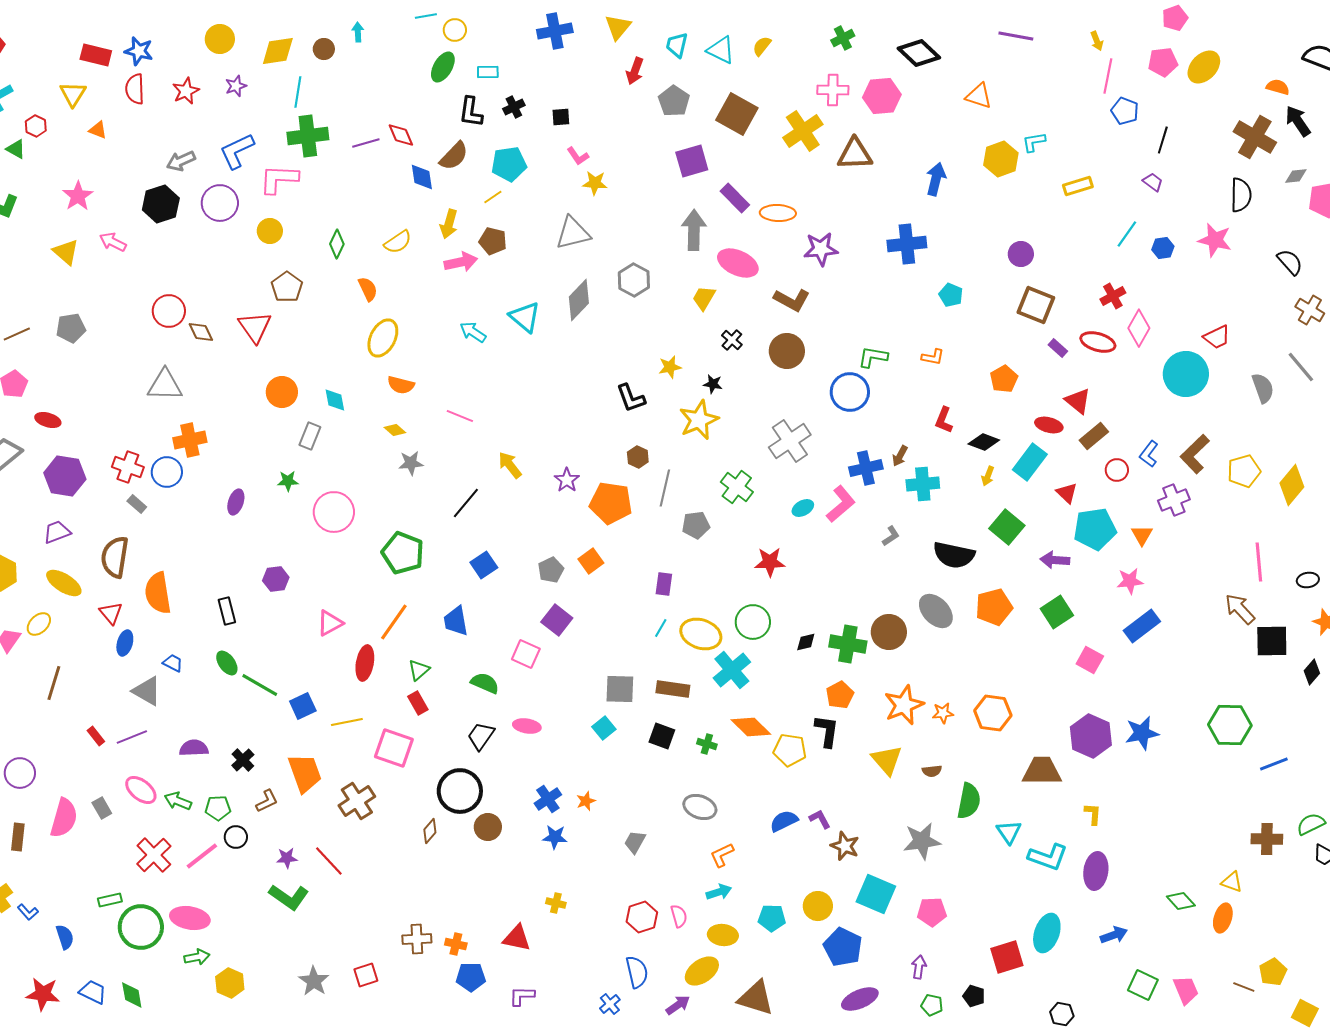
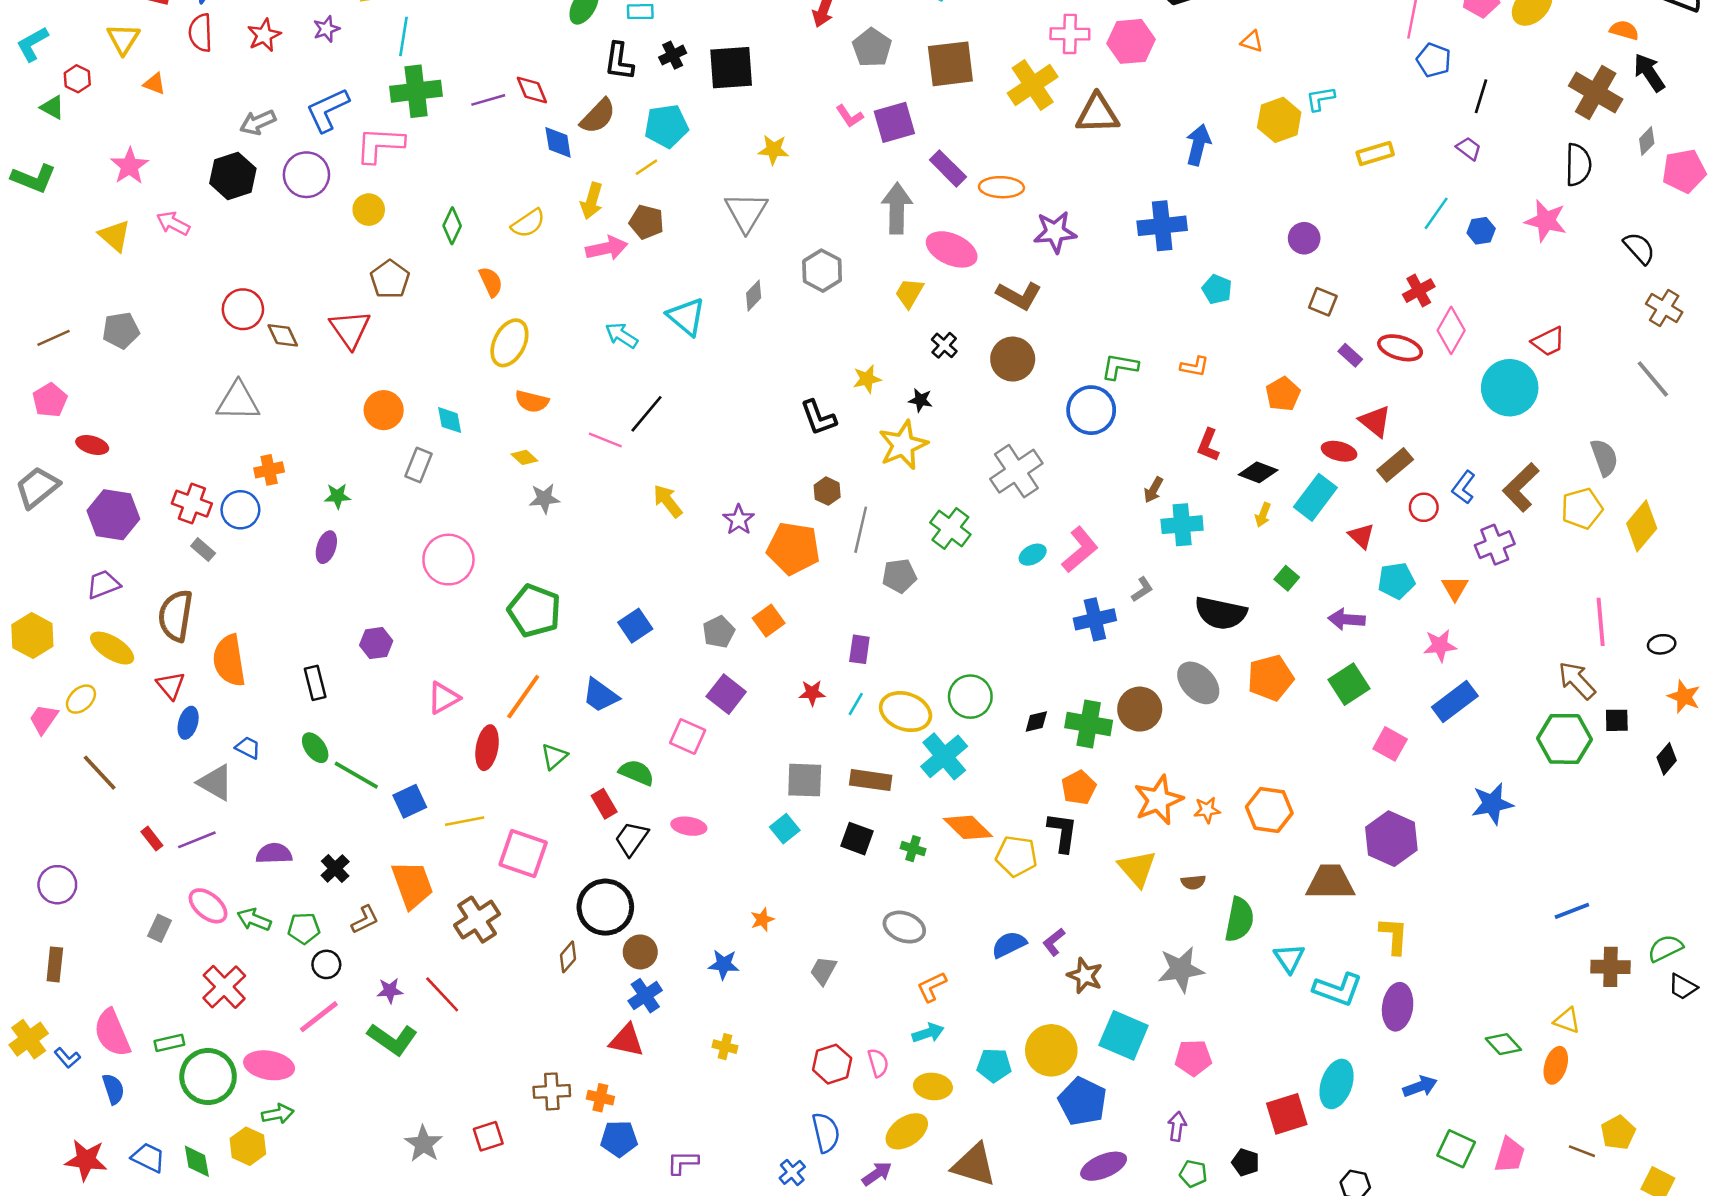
orange triangle: (979, 96) -> (1252, 41), size x0.7
brown square: (737, 114) -> (950, 64), turned -36
black square: (561, 117) -> (731, 68), size x2.0
pink L-shape: (578, 156) -> (849, 116), moved
gray diamond: (1296, 176) -> (1647, 141), turned -40
gray triangle: (573, 233) -> (746, 212), turned -45
gray diamond: (579, 300) -> (754, 296), size x0.6
brown square: (1036, 305) -> (1323, 302), size x0.6
gray semicircle: (1263, 388) -> (1604, 457), moved
orange cross: (190, 440) -> (269, 470), size x0.7
blue cross: (866, 468) -> (1095, 619), moved
green star: (288, 481) -> (338, 496), moved
black line: (466, 503) -> (646, 414), moved
green square: (1007, 527) -> (1287, 578), size x0.6
cyan pentagon: (1095, 529) -> (1396, 581), size x0.7
red star: (770, 562) -> (812, 693), moved, size x0.7
blue trapezoid: (456, 621) -> (600, 695), turned -44
black square: (1272, 641) -> (1617, 720), size x0.6
brown line: (54, 683) -> (100, 773), turned -60
red rectangle: (418, 703) -> (604, 804), moved
green hexagon: (1230, 725) -> (1564, 739), moved
blue star: (1142, 733) -> (1492, 804), moved
blue line: (1274, 764) -> (1572, 911), moved
blue cross: (548, 799) -> (645, 996), moved
gray rectangle: (102, 808) -> (159, 928), turned 55
yellow L-shape: (1093, 814) -> (1394, 936), size x1.4
pink semicircle: (64, 818) -> (112, 1033), moved, turned 141
purple L-shape: (820, 819) -> (1054, 942), turned -100
pink line: (202, 856) -> (319, 1017), moved
yellow circle: (818, 906) -> (1051, 1050), size x1.4
red triangle: (517, 938) -> (627, 1040), moved
yellow hexagon: (230, 983) -> (248, 1146), moved
pink trapezoid: (1186, 990) -> (1510, 1155), turned 40

